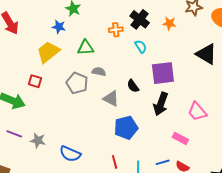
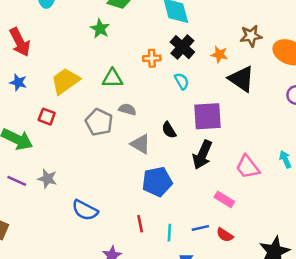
blue star: (59, 27) -> (18, 82), moved
black triangle: (206, 54) -> (241, 79), moved
gray star: (38, 141) -> (47, 179), moved

